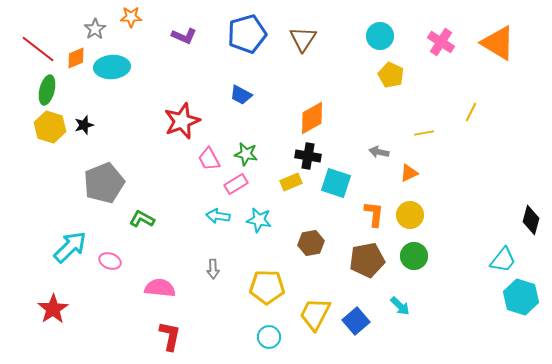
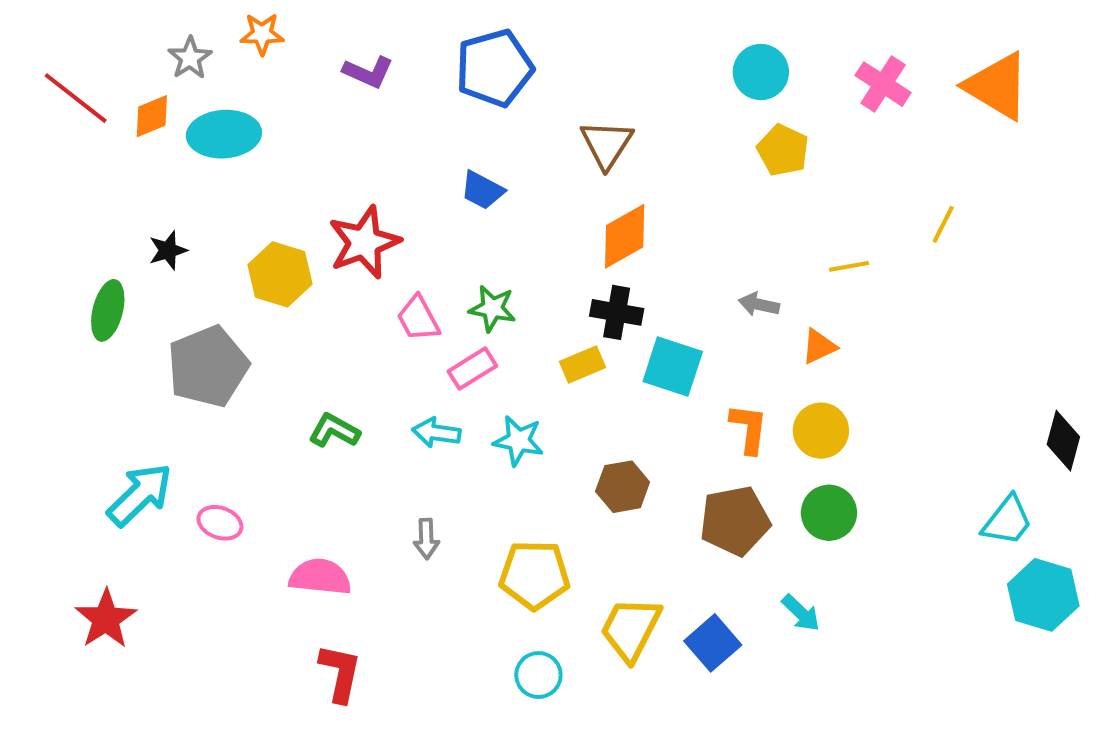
brown triangle: (303, 39) -> (607, 144), moved
green ellipse: (47, 90) -> (108, 310), moved
yellow hexagon: (50, 127) -> (280, 274), moved
green L-shape: (142, 219) -> (334, 431), moved

